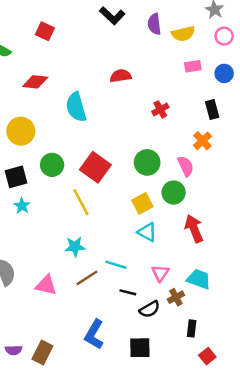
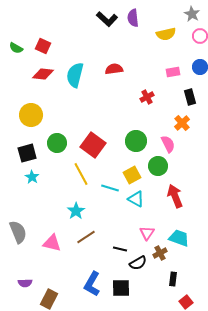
purple semicircle: (154, 24) -> (133, 18), moved
red square: (45, 31) -> (43, 46), moved
pink rectangle: (193, 66) -> (173, 72), moved
cyan semicircle: (76, 107) -> (75, 75), moved, turned 30
cyan star: (75, 247) -> (76, 211), turned -30
cyan line: (116, 265) -> (110, 188), moved
black square: (140, 348) -> (121, 288), moved
purple semicircle: (14, 350) -> (25, 283), moved

